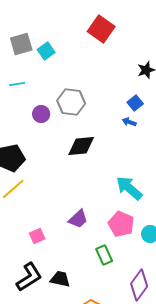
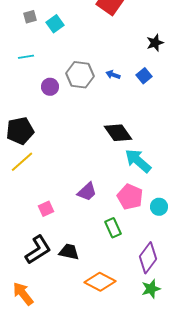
gray square: (21, 44) -> (30, 17), size x0.6
blue arrow: (129, 122) -> (113, 75), moved
black diamond: (81, 146) -> (118, 133), moved, turned 60

